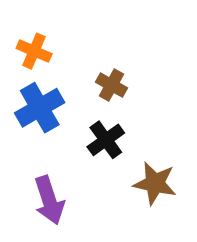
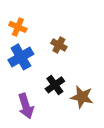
black cross: (106, 140) -> (55, 85), moved

